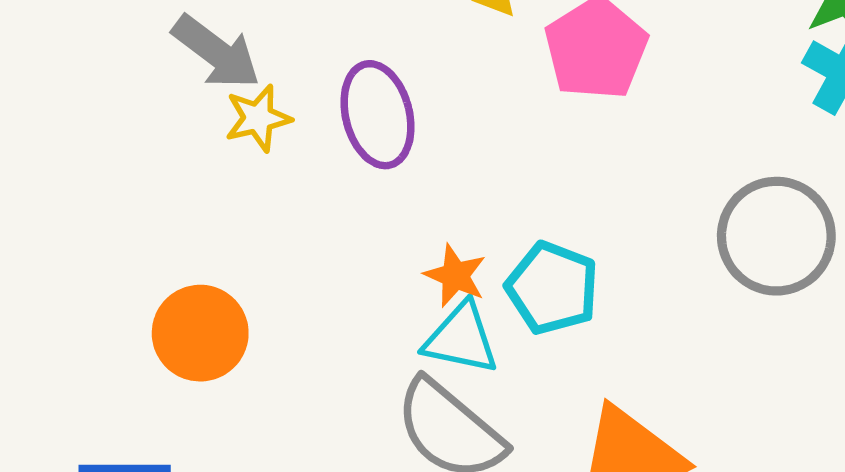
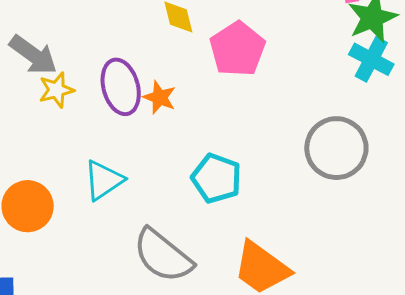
orange star: (455, 276) -> (160, 97), moved
cyan triangle: (461, 339) -> (104, 180), moved, turned -45

